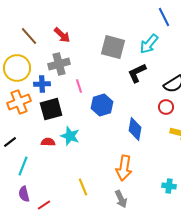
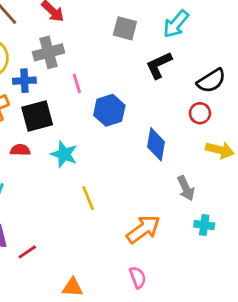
gray square: (113, 47) -> (125, 28), size x0.7
red semicircle: (48, 142) -> (20, 150), moved
orange arrow: (124, 168) -> (143, 229), moved, turned -135
yellow line: (83, 187) -> (88, 198), moved
gray arrow: (121, 199) -> (186, 188), moved

